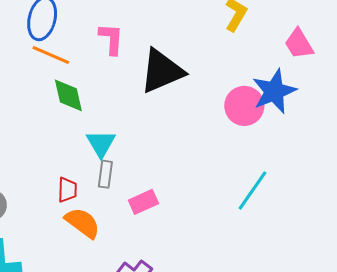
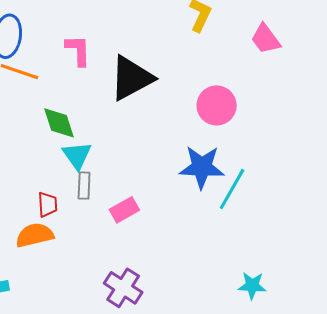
blue star: (274, 91) -> (202, 167), moved, turned 30
green diamond: (68, 95) -> (59, 123), moved
orange semicircle: (83, 223) -> (35, 235), moved, turned -45

